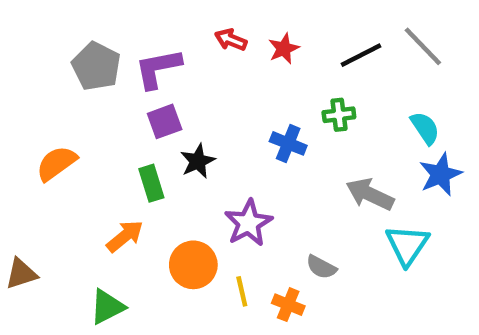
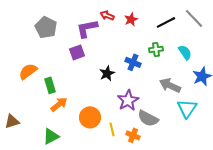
purple L-shape: (158, 68) -> (87, 28), moved
cyan semicircle: (425, 128) -> (185, 52), moved
black star: (198, 161) -> (107, 73), moved
green rectangle: (151, 183) -> (50, 85), moved
purple star: (248, 223) -> (128, 100), moved
gray semicircle: (321, 267) -> (148, 118), size x1.5

